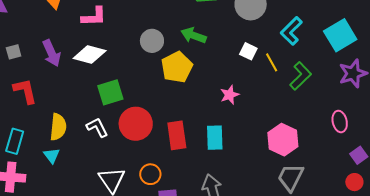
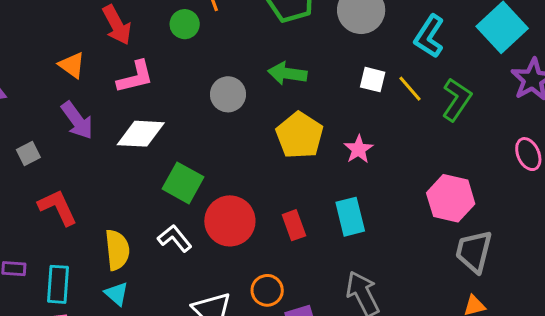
purple arrow: (52, 53) -> (77, 120), moved
yellow pentagon: (177, 67) -> (299, 135), moved
green square: (110, 92) -> (183, 183), turned -32
red rectangle: (177, 135) -> (294, 225), size x0.7

